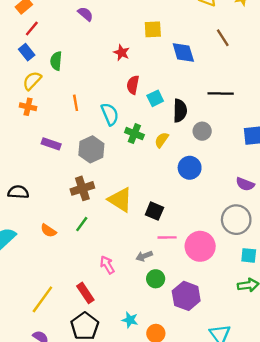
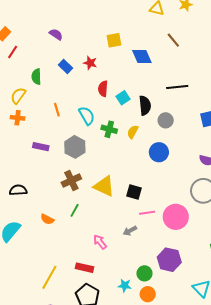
blue rectangle: (27, 52) -> (65, 67), moved
green circle: (156, 279) -> (144, 273), moved
red rectangle: (85, 293) -> (85, 268), turned -36

